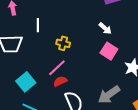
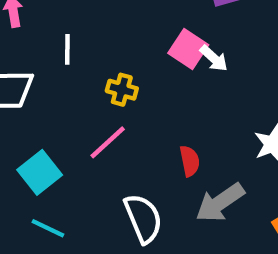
pink square: (109, 51) -> (188, 49), moved
red semicircle: (60, 81) -> (190, 161), moved, turned 104

